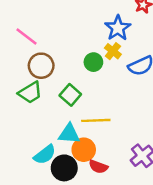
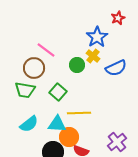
pink line: (27, 37) -> (46, 50), moved
green trapezoid: (30, 92) -> (25, 90), turned 40
cyan semicircle: (45, 155) -> (29, 124), moved

